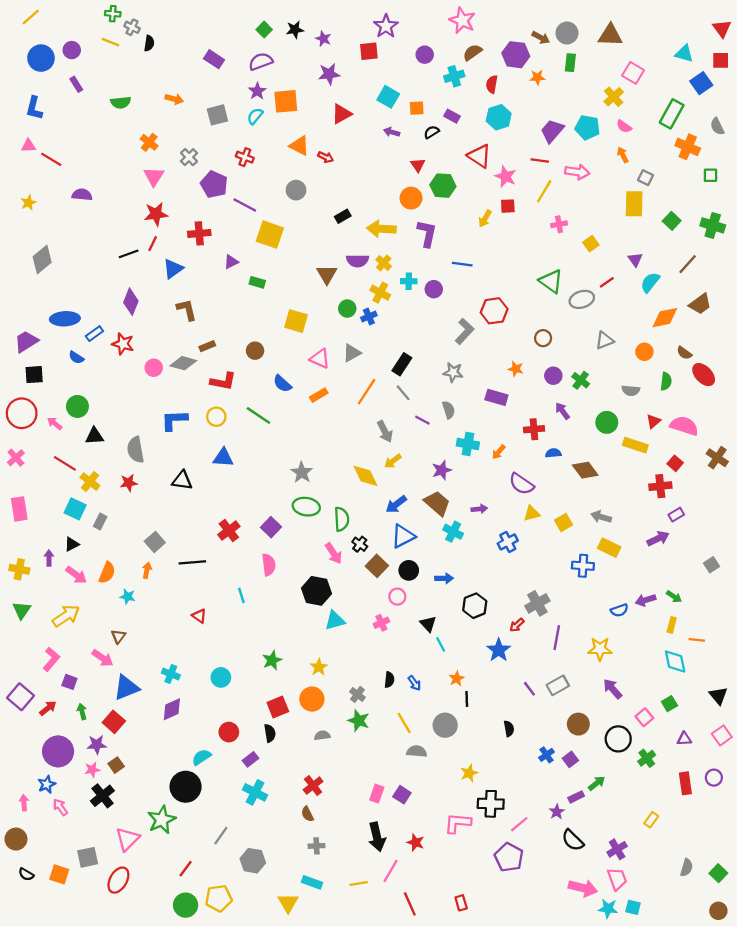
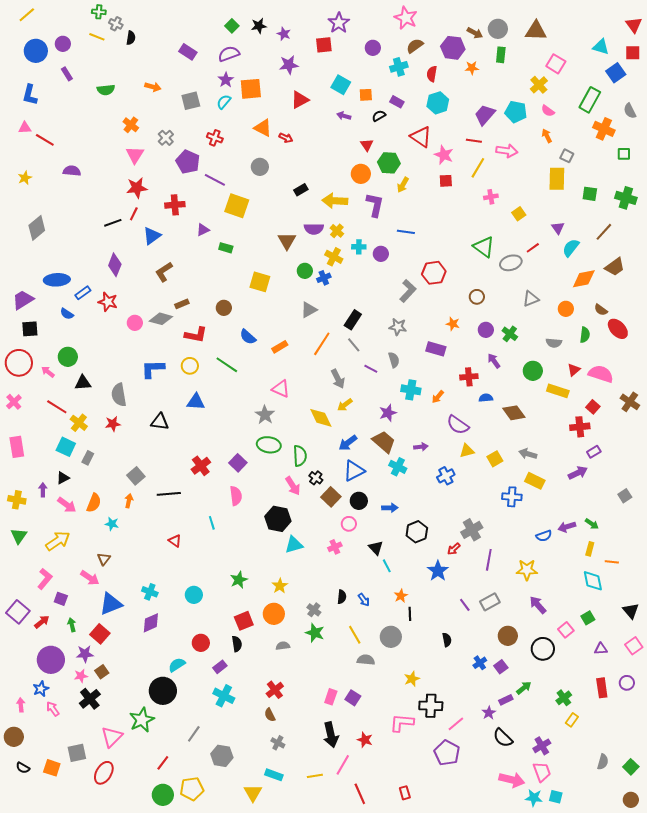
yellow arrow: (485, 219) -> (403, 185), moved
green square: (672, 221) -> (590, 194), turned -35
brown L-shape: (187, 310) -> (164, 272), turned -110
pink triangle: (320, 359) -> (281, 389), moved
green cross: (647, 758) -> (564, 698), moved
gray cross: (317, 846) -> (278, 743), turned 32

